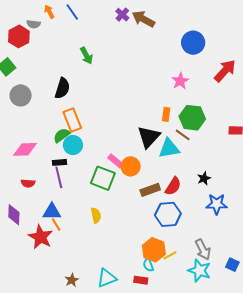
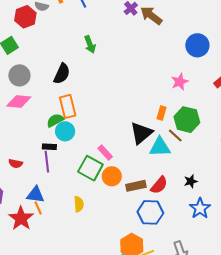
pink diamond: (25, 149) -> (19, 102), moved
orange circle: (131, 166) -> (112, 176), moved
blue star: (217, 204) -> (200, 208), turned 30

